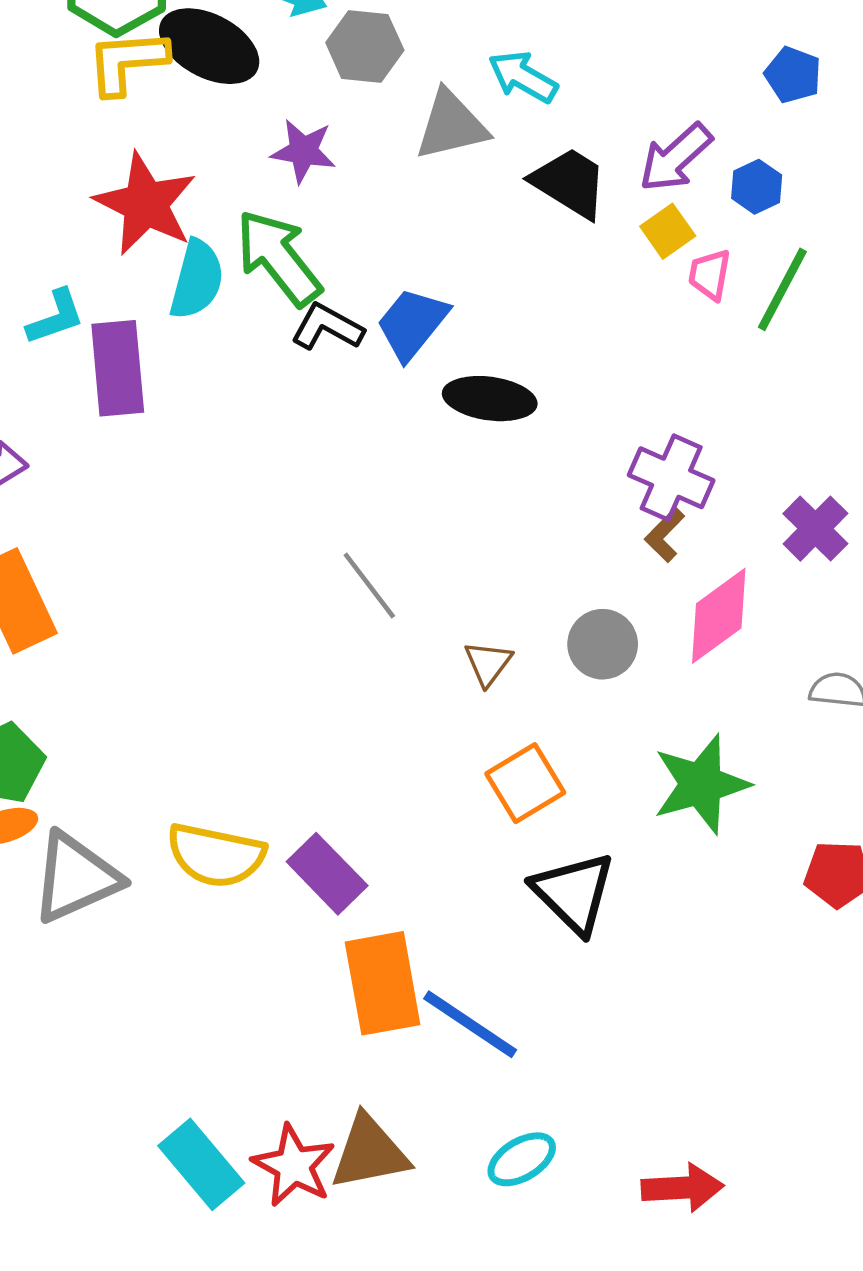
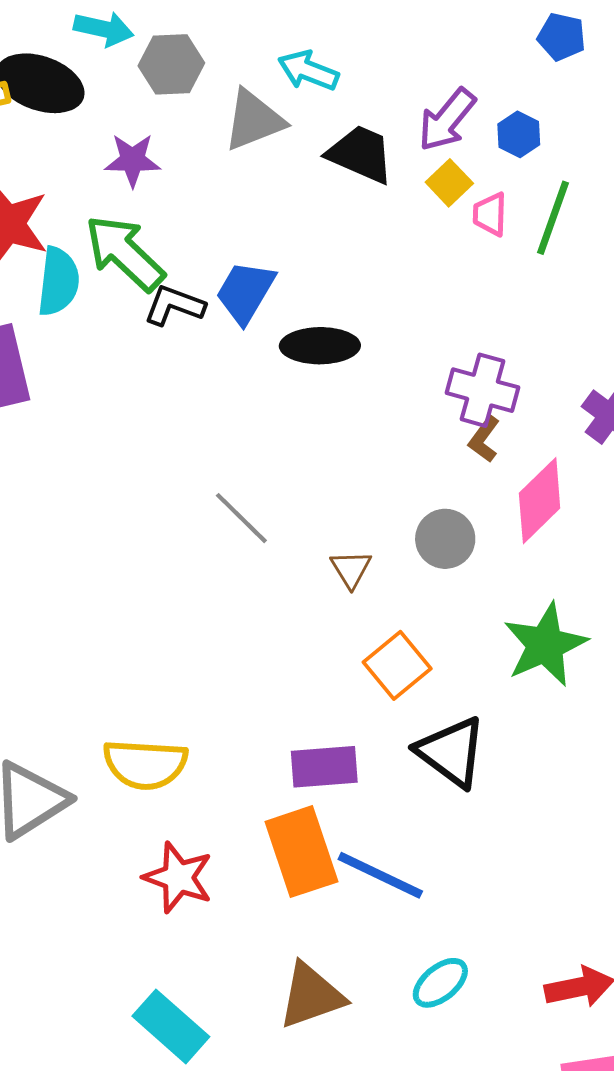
blue pentagon: (793, 75) -> (562, 37), moved
purple rectangle: (327, 874) -> (324, 767), moved, turned -42
red star: (294, 1166) -> (178, 877), moved

